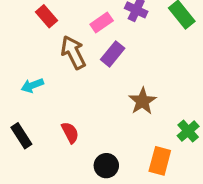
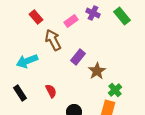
purple rectangle: (113, 54) -> (78, 57), moved
cyan arrow: (32, 85) -> (27, 61), size x1.5
green cross: (188, 131) -> (115, 90), moved

